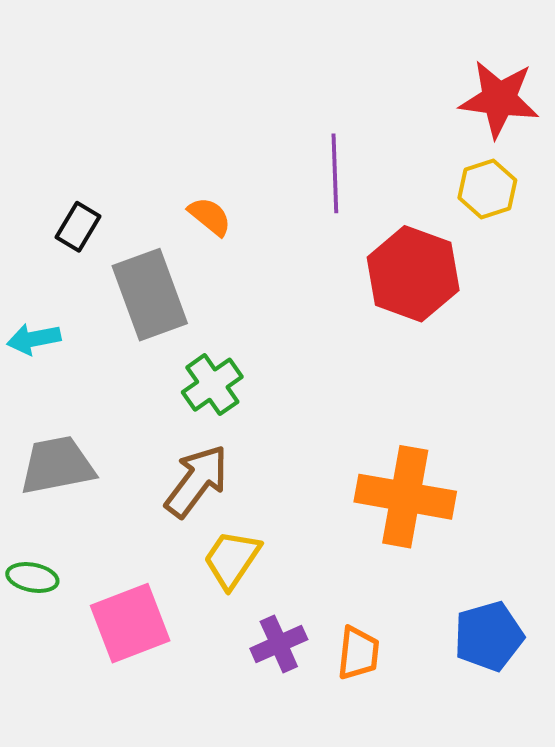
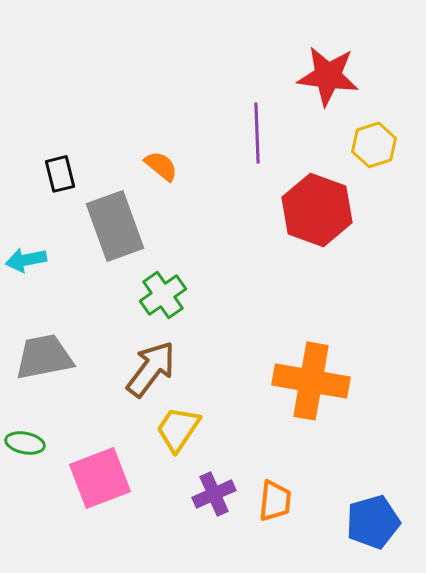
red star: (499, 99) -> (328, 76), moved
black rectangle: (78, 227) -> (60, 174), turned -45
blue pentagon: (489, 636) -> (373, 522), moved

